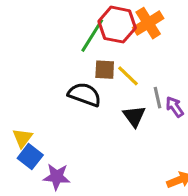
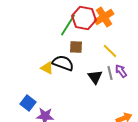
yellow line: (128, 76) -> (110, 51), moved
gray line: (157, 98) -> (110, 73), moved
yellow triangle: (22, 138) -> (47, 68), moved, turned -40

